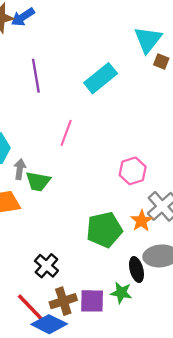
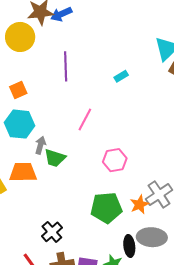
cyan rectangle: (101, 78) -> (121, 76), size x0.5
pink hexagon: (133, 171) -> (115, 160), moved

